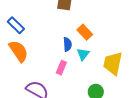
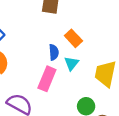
pink rectangle: (61, 68) -> (47, 79), size x1.5

